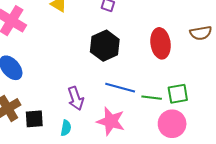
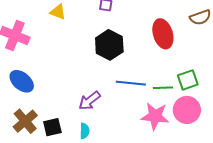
purple arrow: (76, 98) -> (89, 101), turned 80
pink star: (111, 121) -> (155, 116), moved

